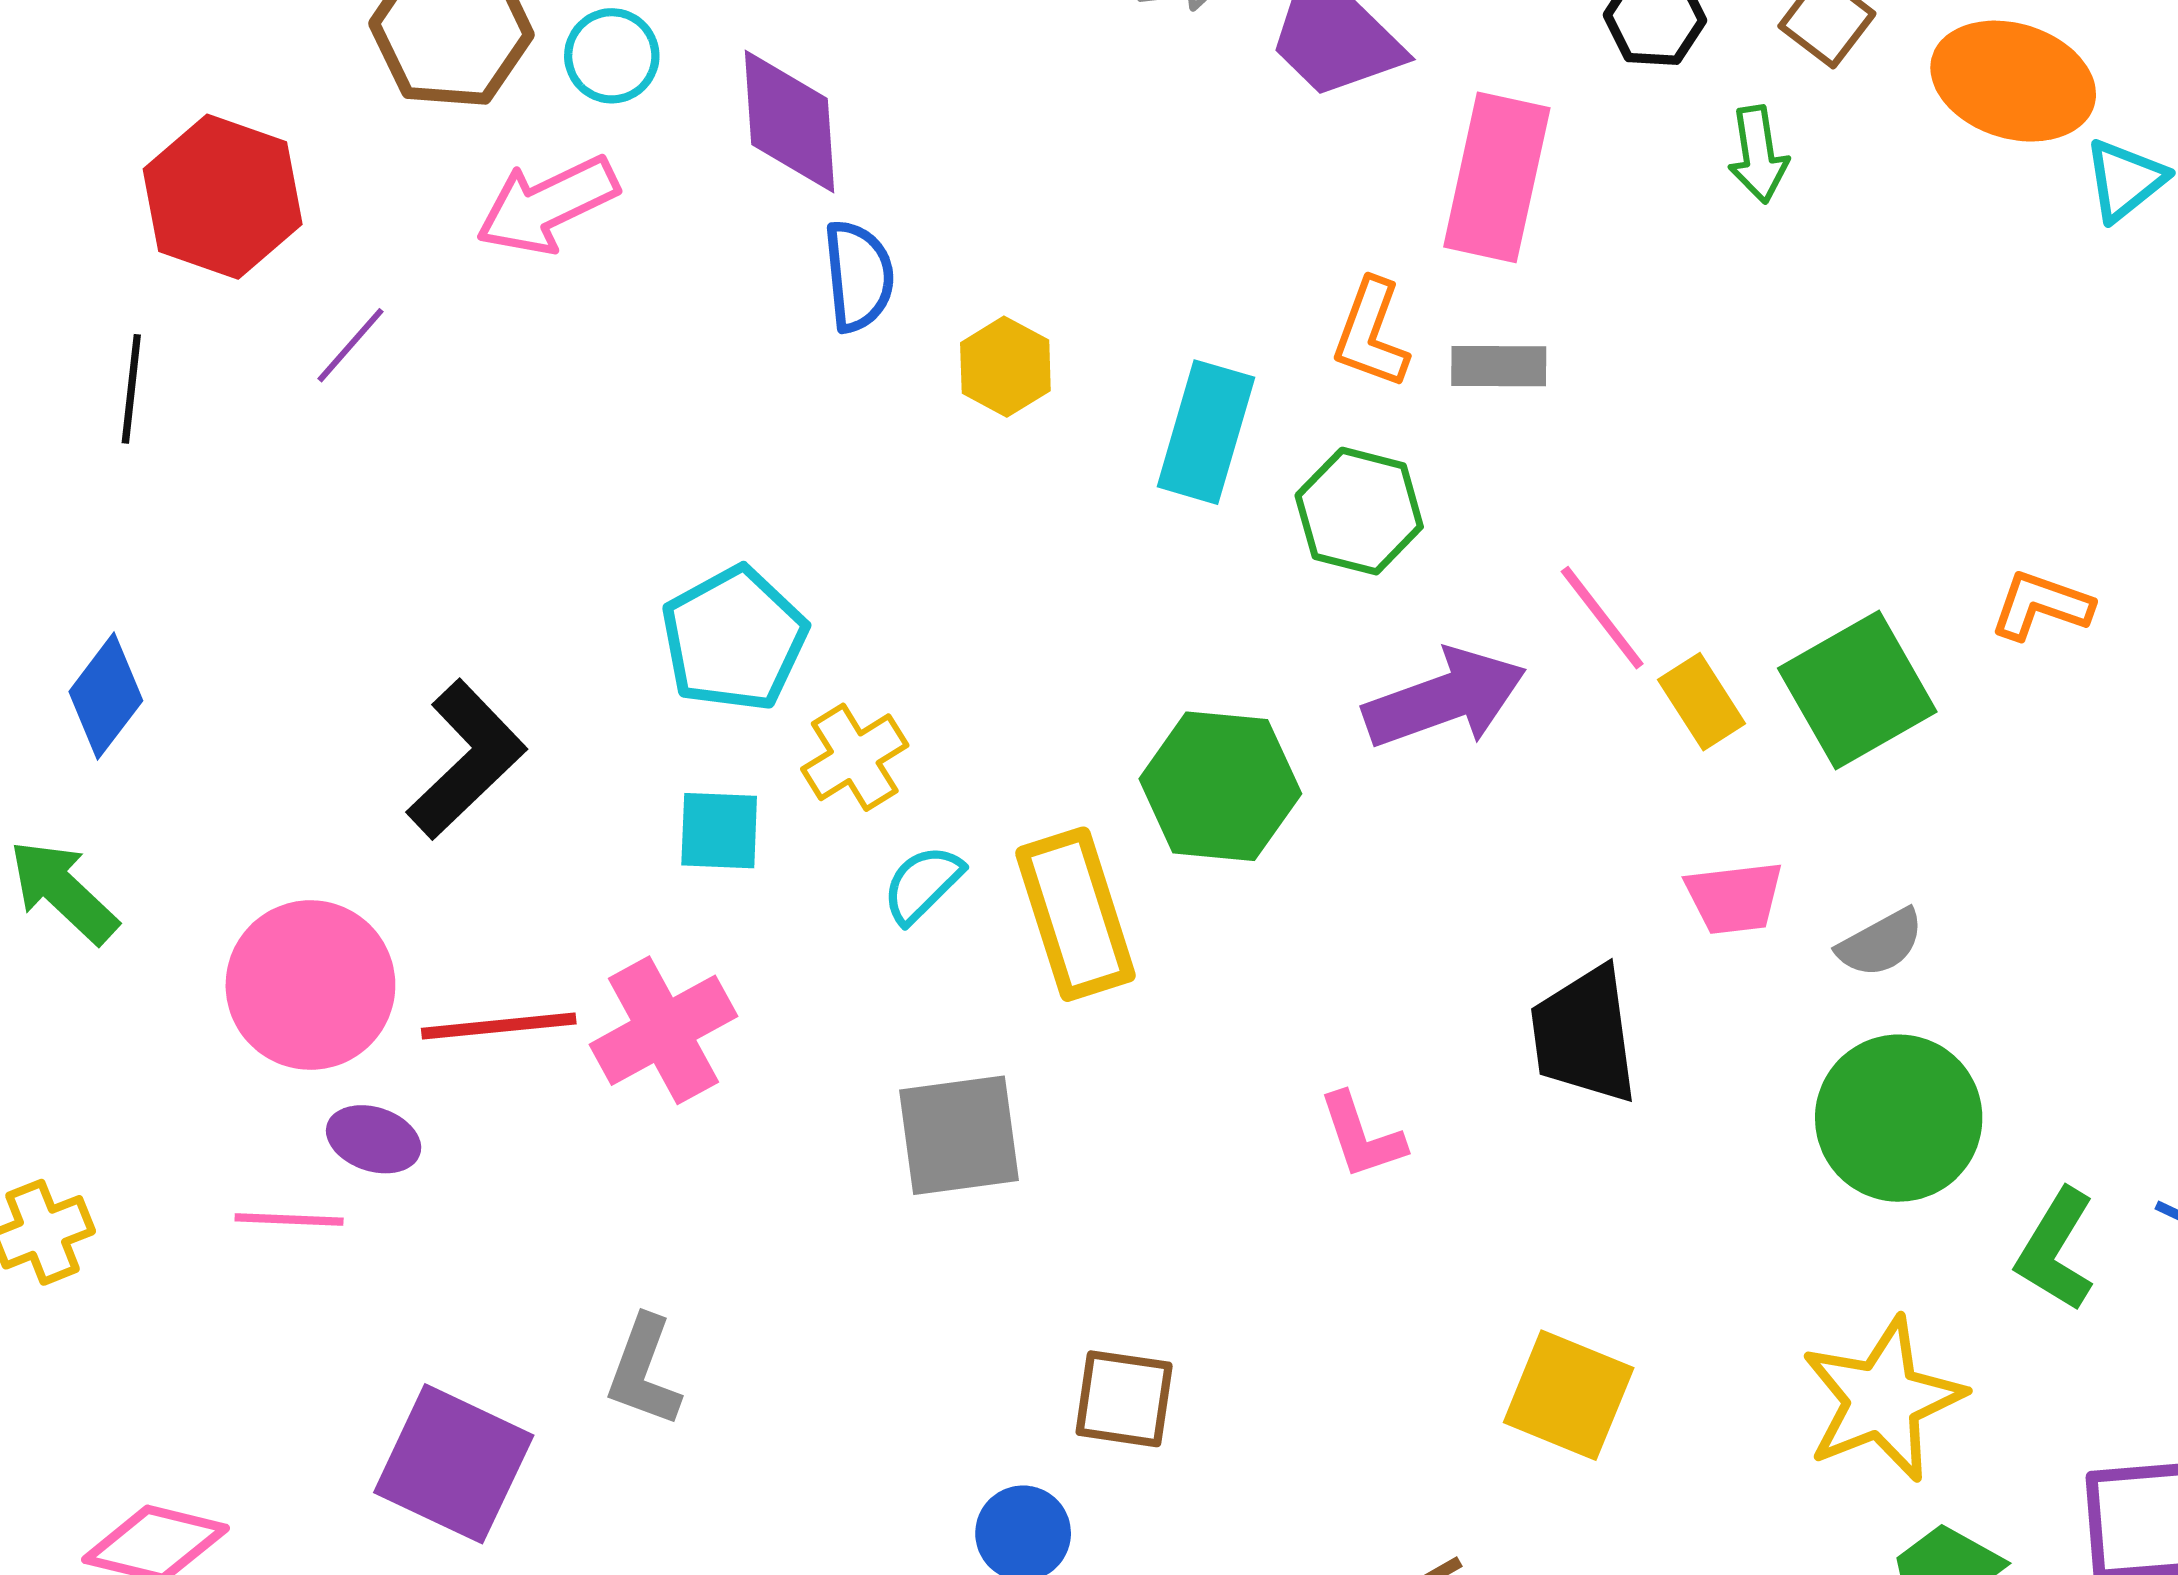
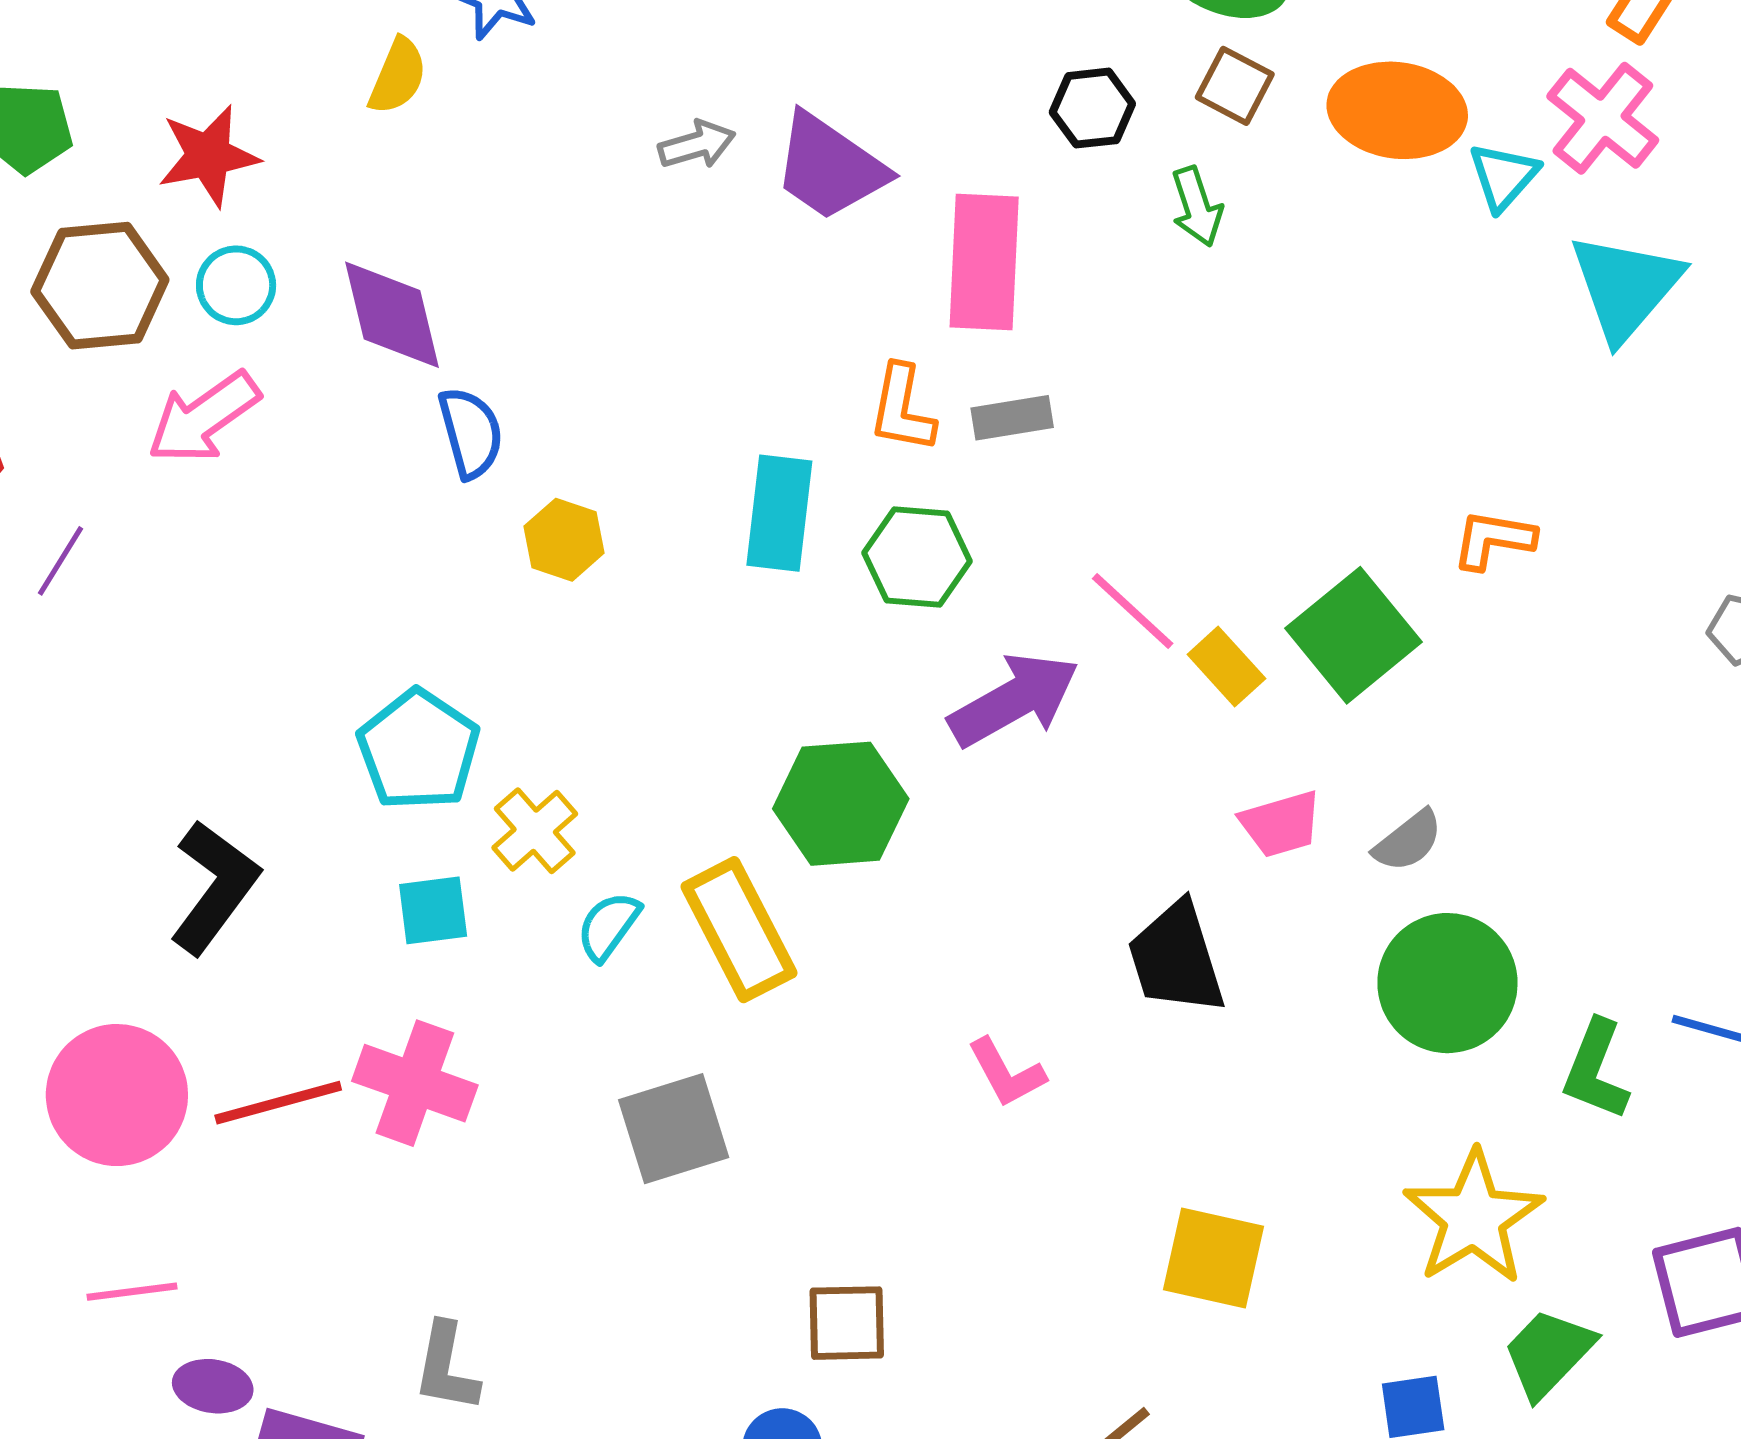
yellow hexagon: (1005, 367) -> (564, 540), moved
pink cross: (663, 1030) -> (415, 1083), turned -32
purple ellipse: (374, 1139) -> (213, 1386), moved

